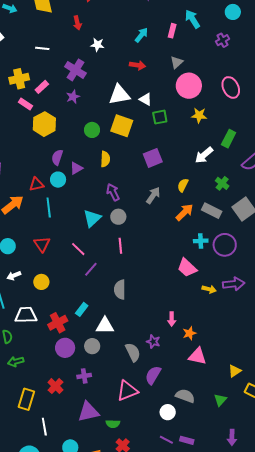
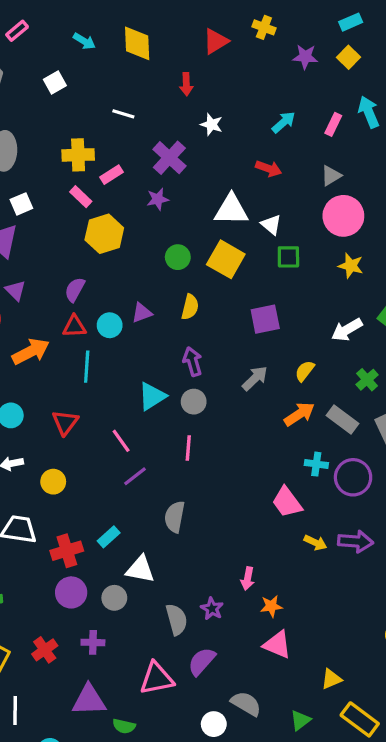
purple semicircle: (57, 157) -> (75, 290), moved

